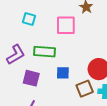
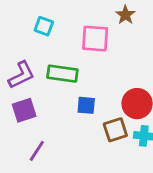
purple square: (31, 78) -> (24, 110), moved, turned -36

